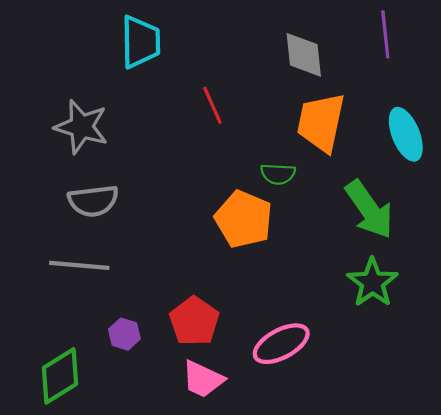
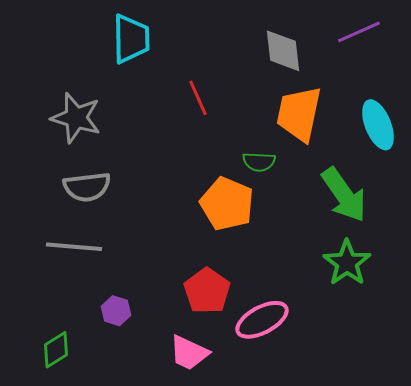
purple line: (385, 34) -> (359, 32), turned 72
red pentagon: (194, 321) -> (207, 291), moved
green diamond: (60, 376) -> (56, 350), size x0.7

